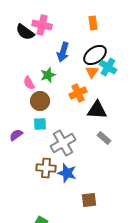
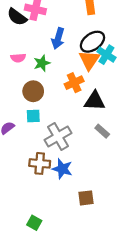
orange triangle: (92, 72) -> (89, 60), size x1.5
pink semicircle: (29, 83) -> (18, 58), moved, turned -64

